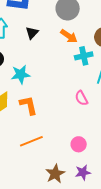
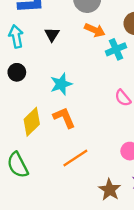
cyan star: (21, 74) -> (61, 84), moved

